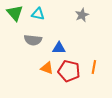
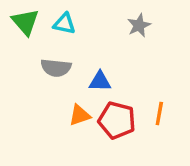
orange triangle: (47, 68) -> (80, 115), turned -40

